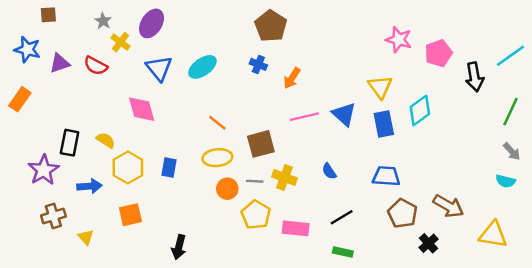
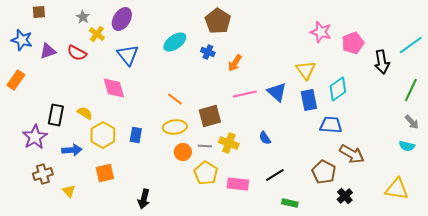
cyan ellipse: (202, 67) -> (175, 42), moved
blue trapezoid: (386, 176) -> (331, 125), moved
brown arrow: (448, 206) -> (352, 154), moved
green rectangle: (343, 252) -> (290, 203), moved

